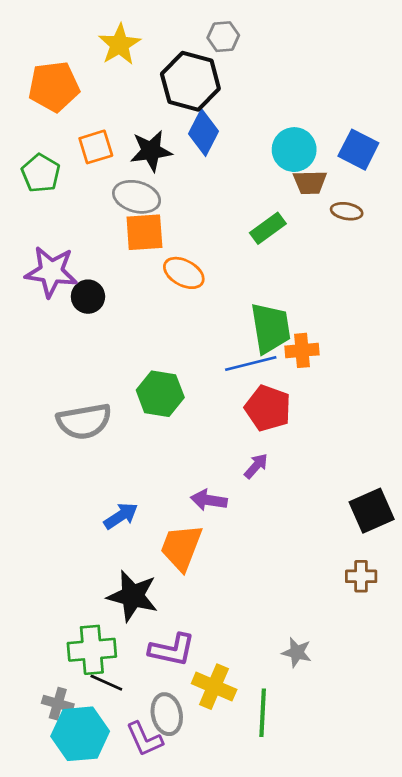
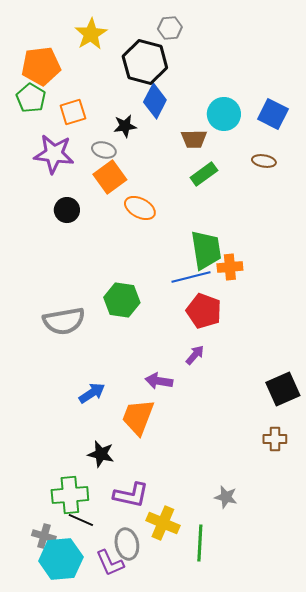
black star: (151, 151) -> (125, 126), moved, size x0.7
green pentagon: (41, 173) -> (31, 98), moved
brown trapezoid: (310, 182) -> (194, 139), moved
gray ellipse: (137, 197) -> (104, 150), size x0.7
orange square: (144, 232) -> (110, 177), turned -32
purple star: (51, 272) -> (54, 154), moved
black circle: (88, 297) -> (67, 210), moved
black star: (133, 596) -> (101, 454), size x0.7

